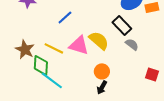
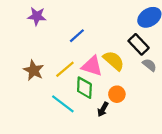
yellow line: (54, 48) -> (65, 69), turned -66
green diamond: (41, 65) -> (84, 88), moved
black arrow: (102, 87) -> (103, 109), moved

